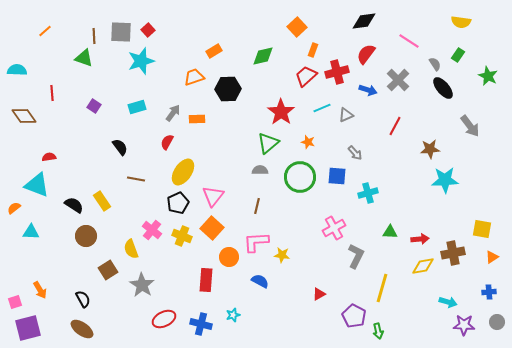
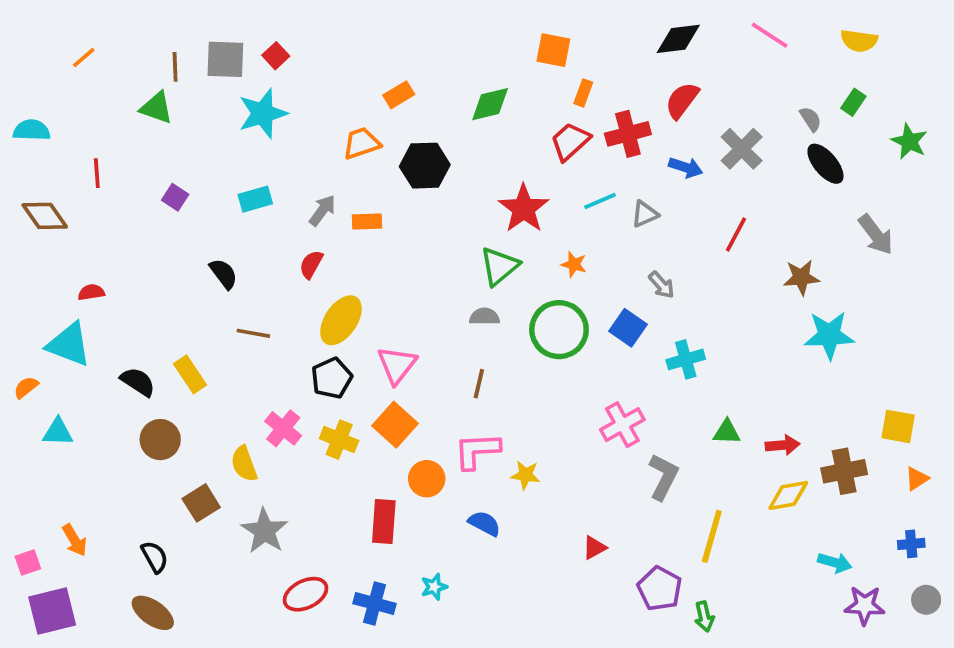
orange square: (297, 27) -> (553, 50), turned -36
pink line: (409, 41) -> (770, 35), moved
blue square: (337, 176) -> (628, 328), turned 30

